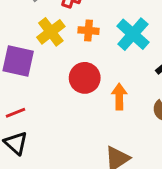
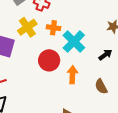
cyan cross: (133, 34) -> (74, 42), moved

